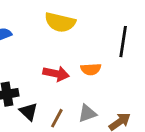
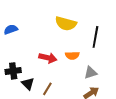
yellow semicircle: (60, 22) -> (66, 24), moved
gray triangle: (87, 113) -> (90, 73), moved

